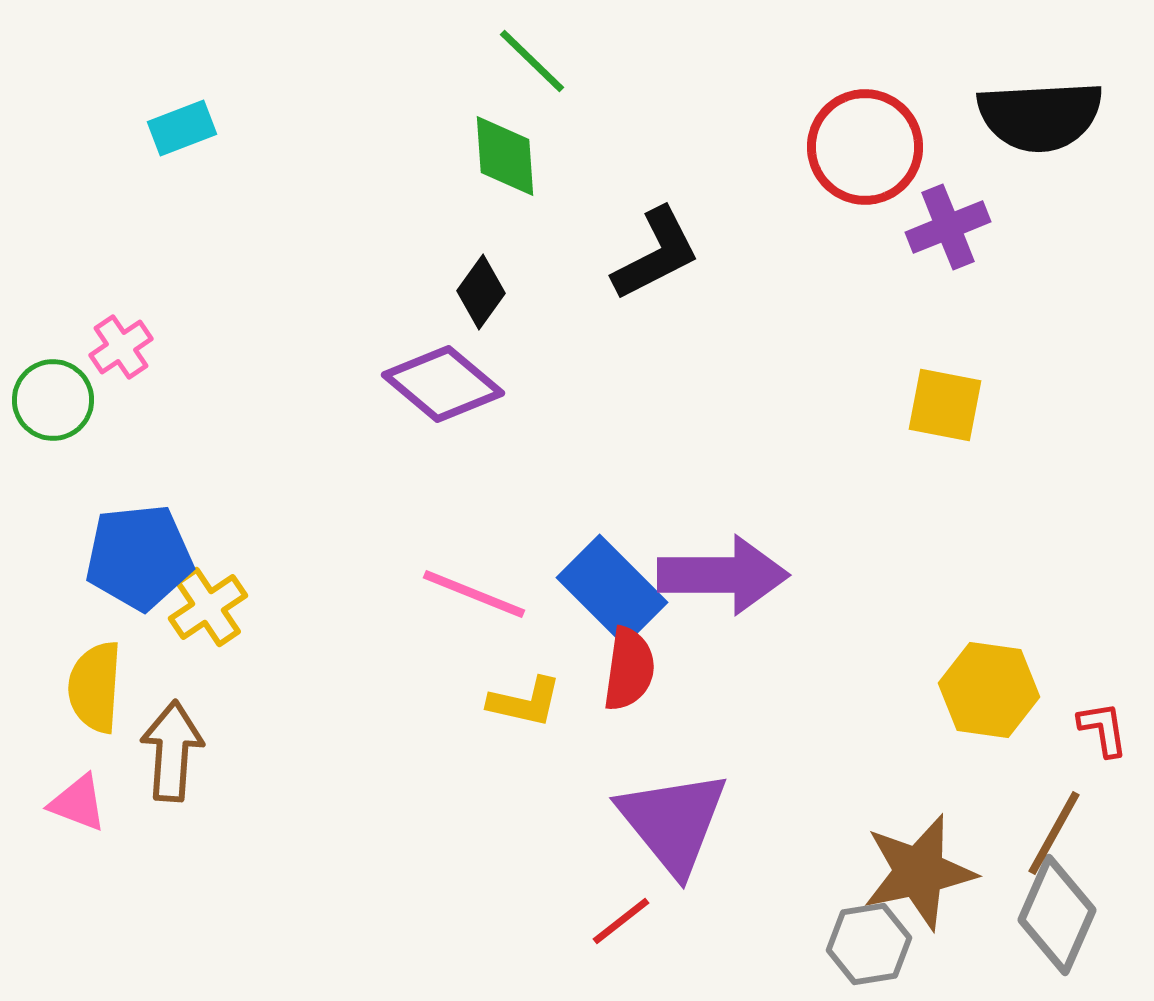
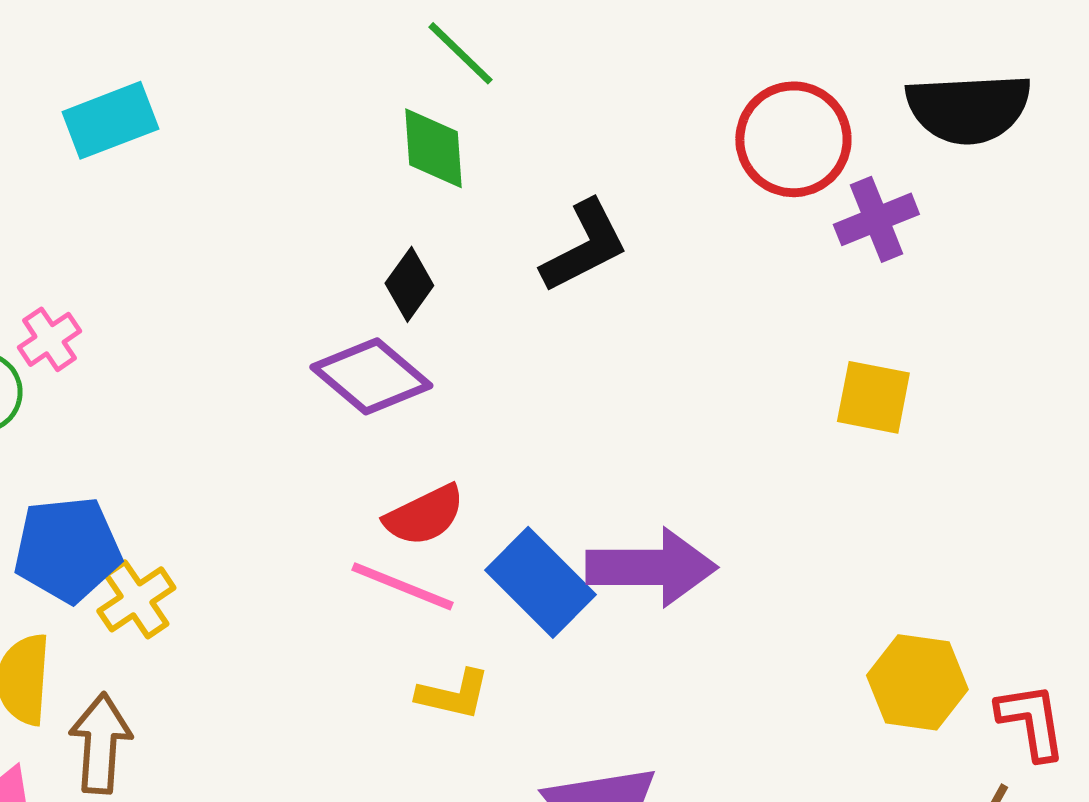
cyan rectangle: (182, 128) -> (110, 120), size x1.4
red semicircle: (629, 669) -> (424, 515), moved, turned 56
red L-shape: (1103, 729) -> (1031, 721), size x1.4

